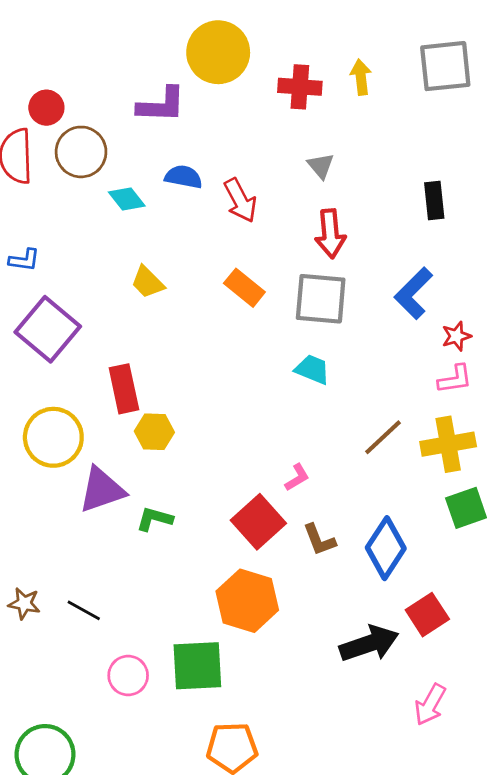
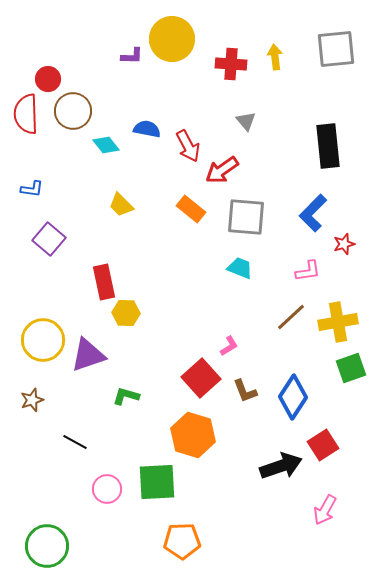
purple L-shape: (161, 105) -> (132, 56), moved, size x0.6
black rectangle: (434, 200) -> (328, 146), size x1.6
red arrow: (330, 234) -> (222, 170), moved, turned 60
purple square: (48, 329) -> (49, 239), size x0.7
pink L-shape: (455, 379) -> (308, 271), moved
yellow circle: (53, 437) -> (43, 340), moved
green L-shape: (154, 519) -> (126, 396), moved
brown star: (24, 603) -> (32, 400), moved, turned -30

